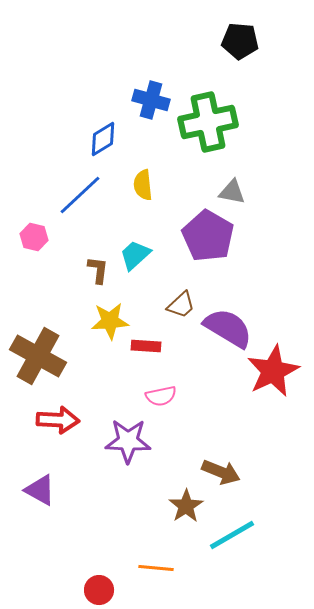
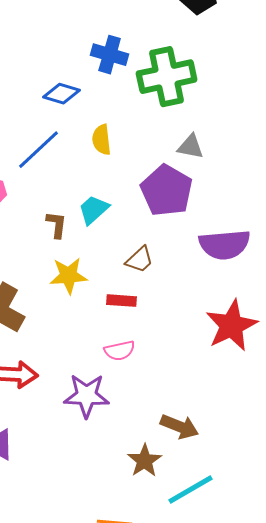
blue diamond: (103, 139) -> (62, 94), turned 48
purple semicircle: (228, 328) -> (225, 245), moved, turned 144
red rectangle: (146, 346) -> (122, 301), moved

